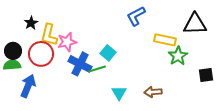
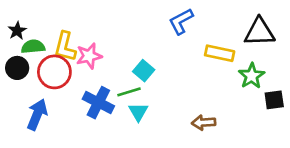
black star: (31, 23) -> (17, 31), moved
green star: (178, 56) -> (252, 76), moved
blue cross: (80, 64) -> (98, 103), moved
green semicircle: (12, 65) -> (33, 47), moved
cyan triangle: (119, 93) -> (138, 112), moved

